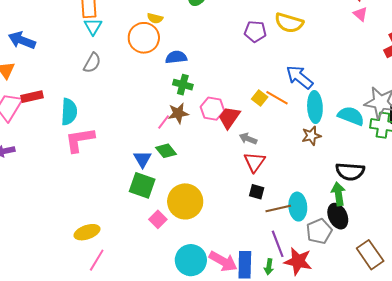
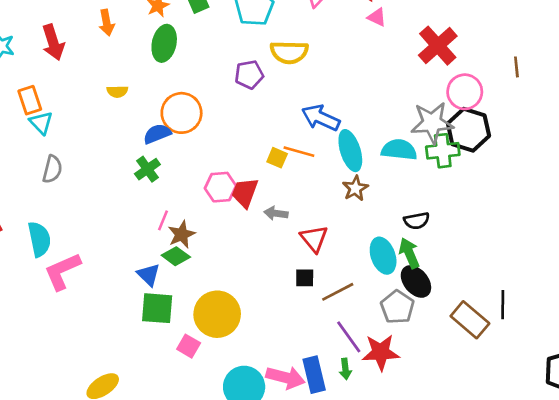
orange circle: (144, 38) -> (182, 113), moved
green cross: (183, 85) -> (147, 169), moved, turned -36
brown star: (178, 113) -> (182, 234), moved
red triangle: (254, 162) -> (314, 239), moved
black semicircle: (350, 171) -> (417, 221), size x0.7
cyan ellipse: (298, 207) -> (383, 256), moved

